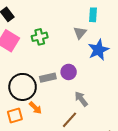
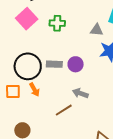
gray triangle: (80, 33) -> (97, 30), turned 40
gray arrow: (81, 99) -> (80, 93), turned -49

